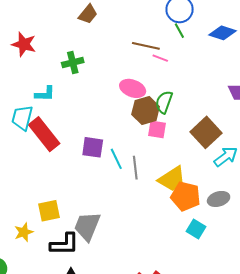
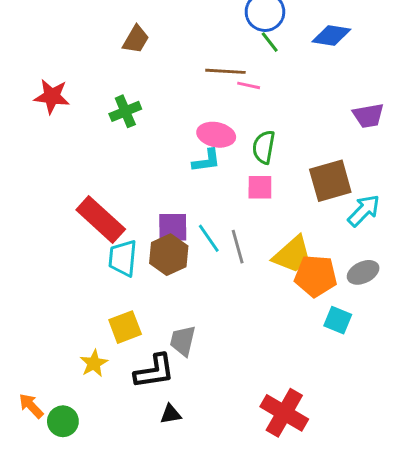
cyan L-shape: (45, 94) -> (206, 161), moved
brown hexagon: (146, 111) -> (169, 255), moved
cyan trapezoid: (22, 118) -> (123, 258), moved
brown square: (206, 132) -> (330, 181), turned 36
gray trapezoid: (87, 226) -> (183, 341), size x0.7

